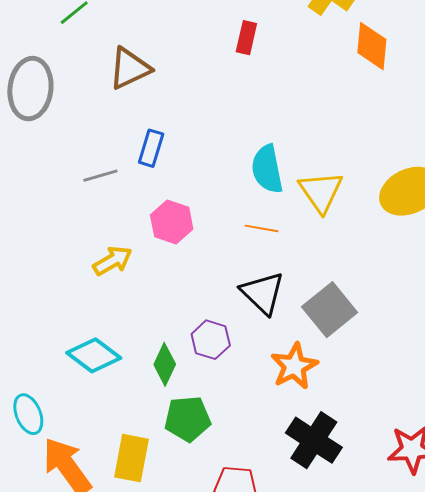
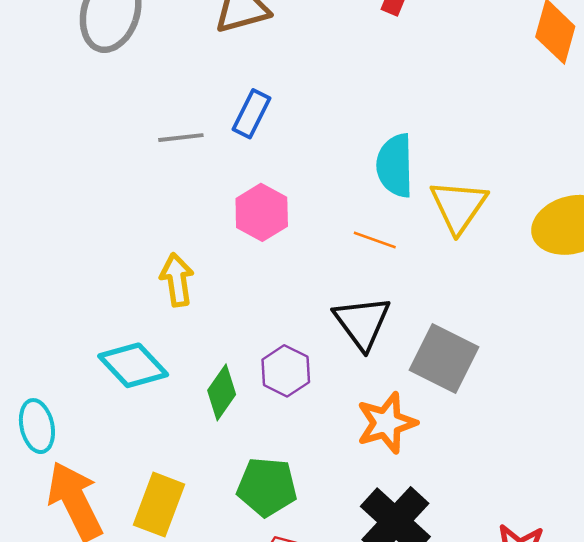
yellow arrow: (113, 261) -> (177, 280), moved, turned -78
gray square: (330, 310) -> (444, 358), turned -34
green pentagon: (188, 419) -> (267, 487), moved

